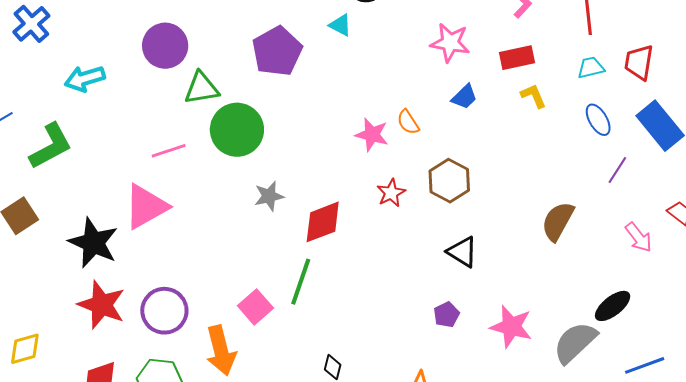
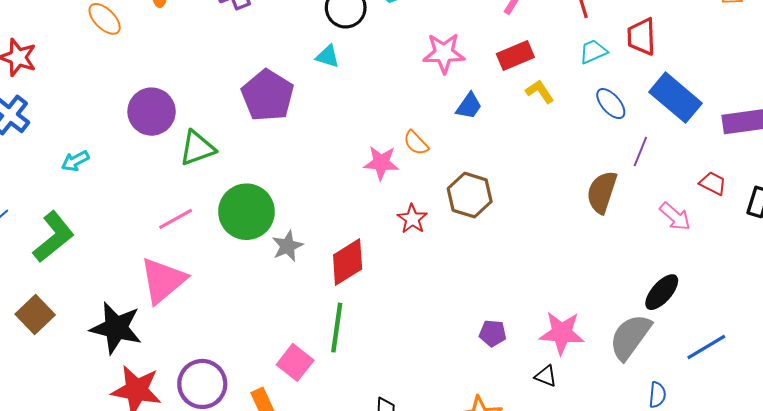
cyan arrow: (85, 79) -> (75, 161), size x0.7
green circle: (237, 130) -> (246, 212), moved
brown semicircle: (558, 221) -> (602, 192), moved
black triangle: (462, 252) -> (546, 376), moved, size x0.7
purple pentagon: (446, 315) -> (493, 333), turned -30

